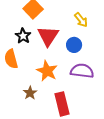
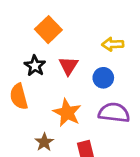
yellow arrow: (81, 20) -> (113, 44), turned 126
red triangle: (48, 36) -> (68, 66), size x0.7

